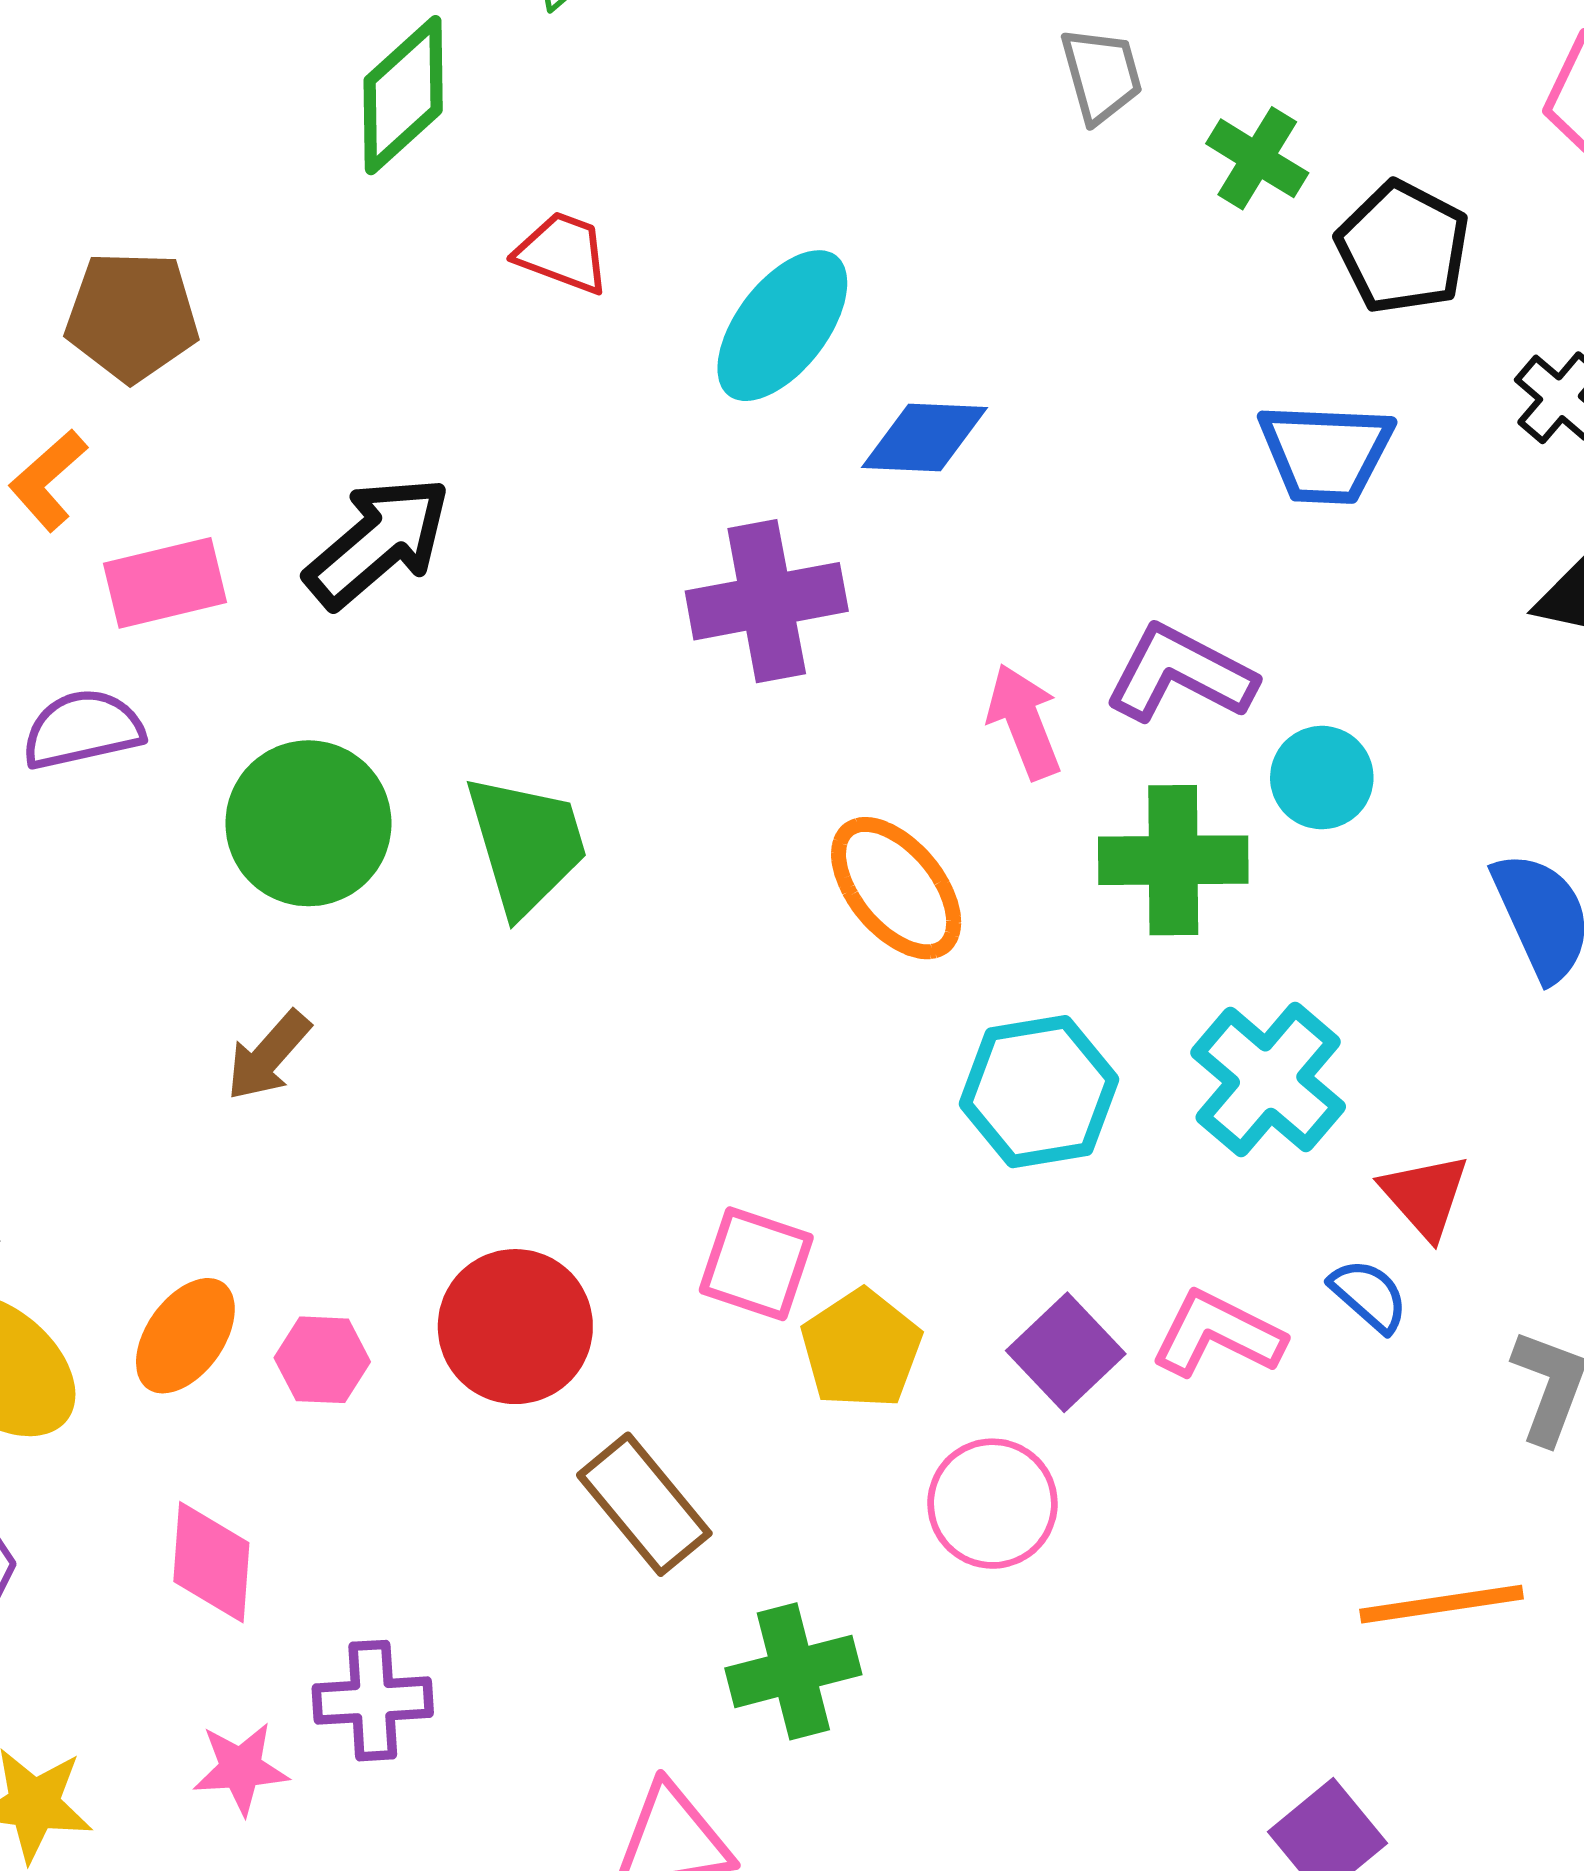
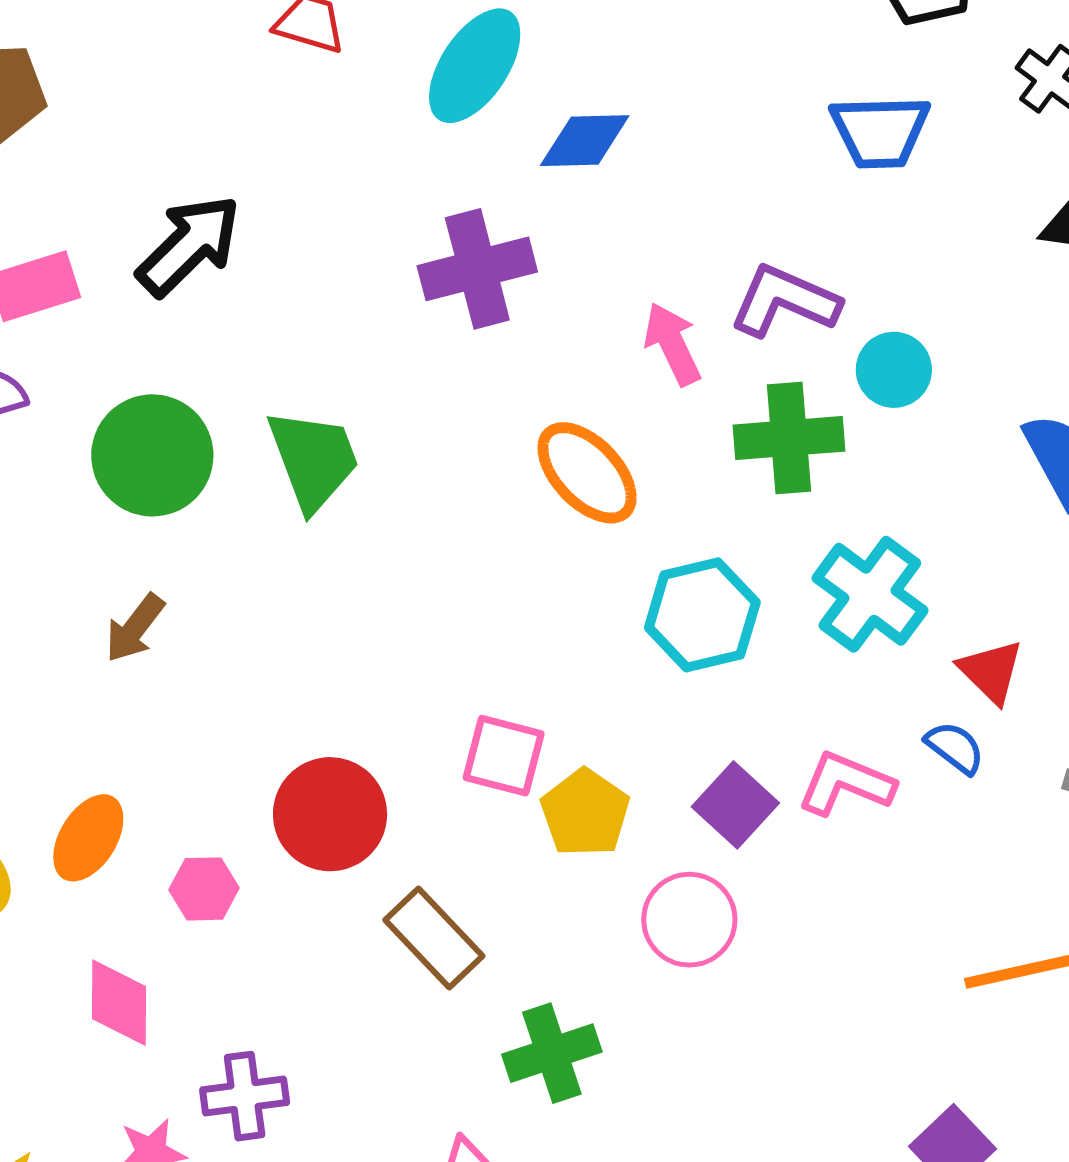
pink hexagon: (322, 1360) -> (204, 889), moved

